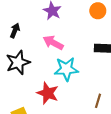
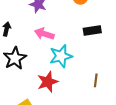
red star: (48, 93) -> (48, 82), turned -30

